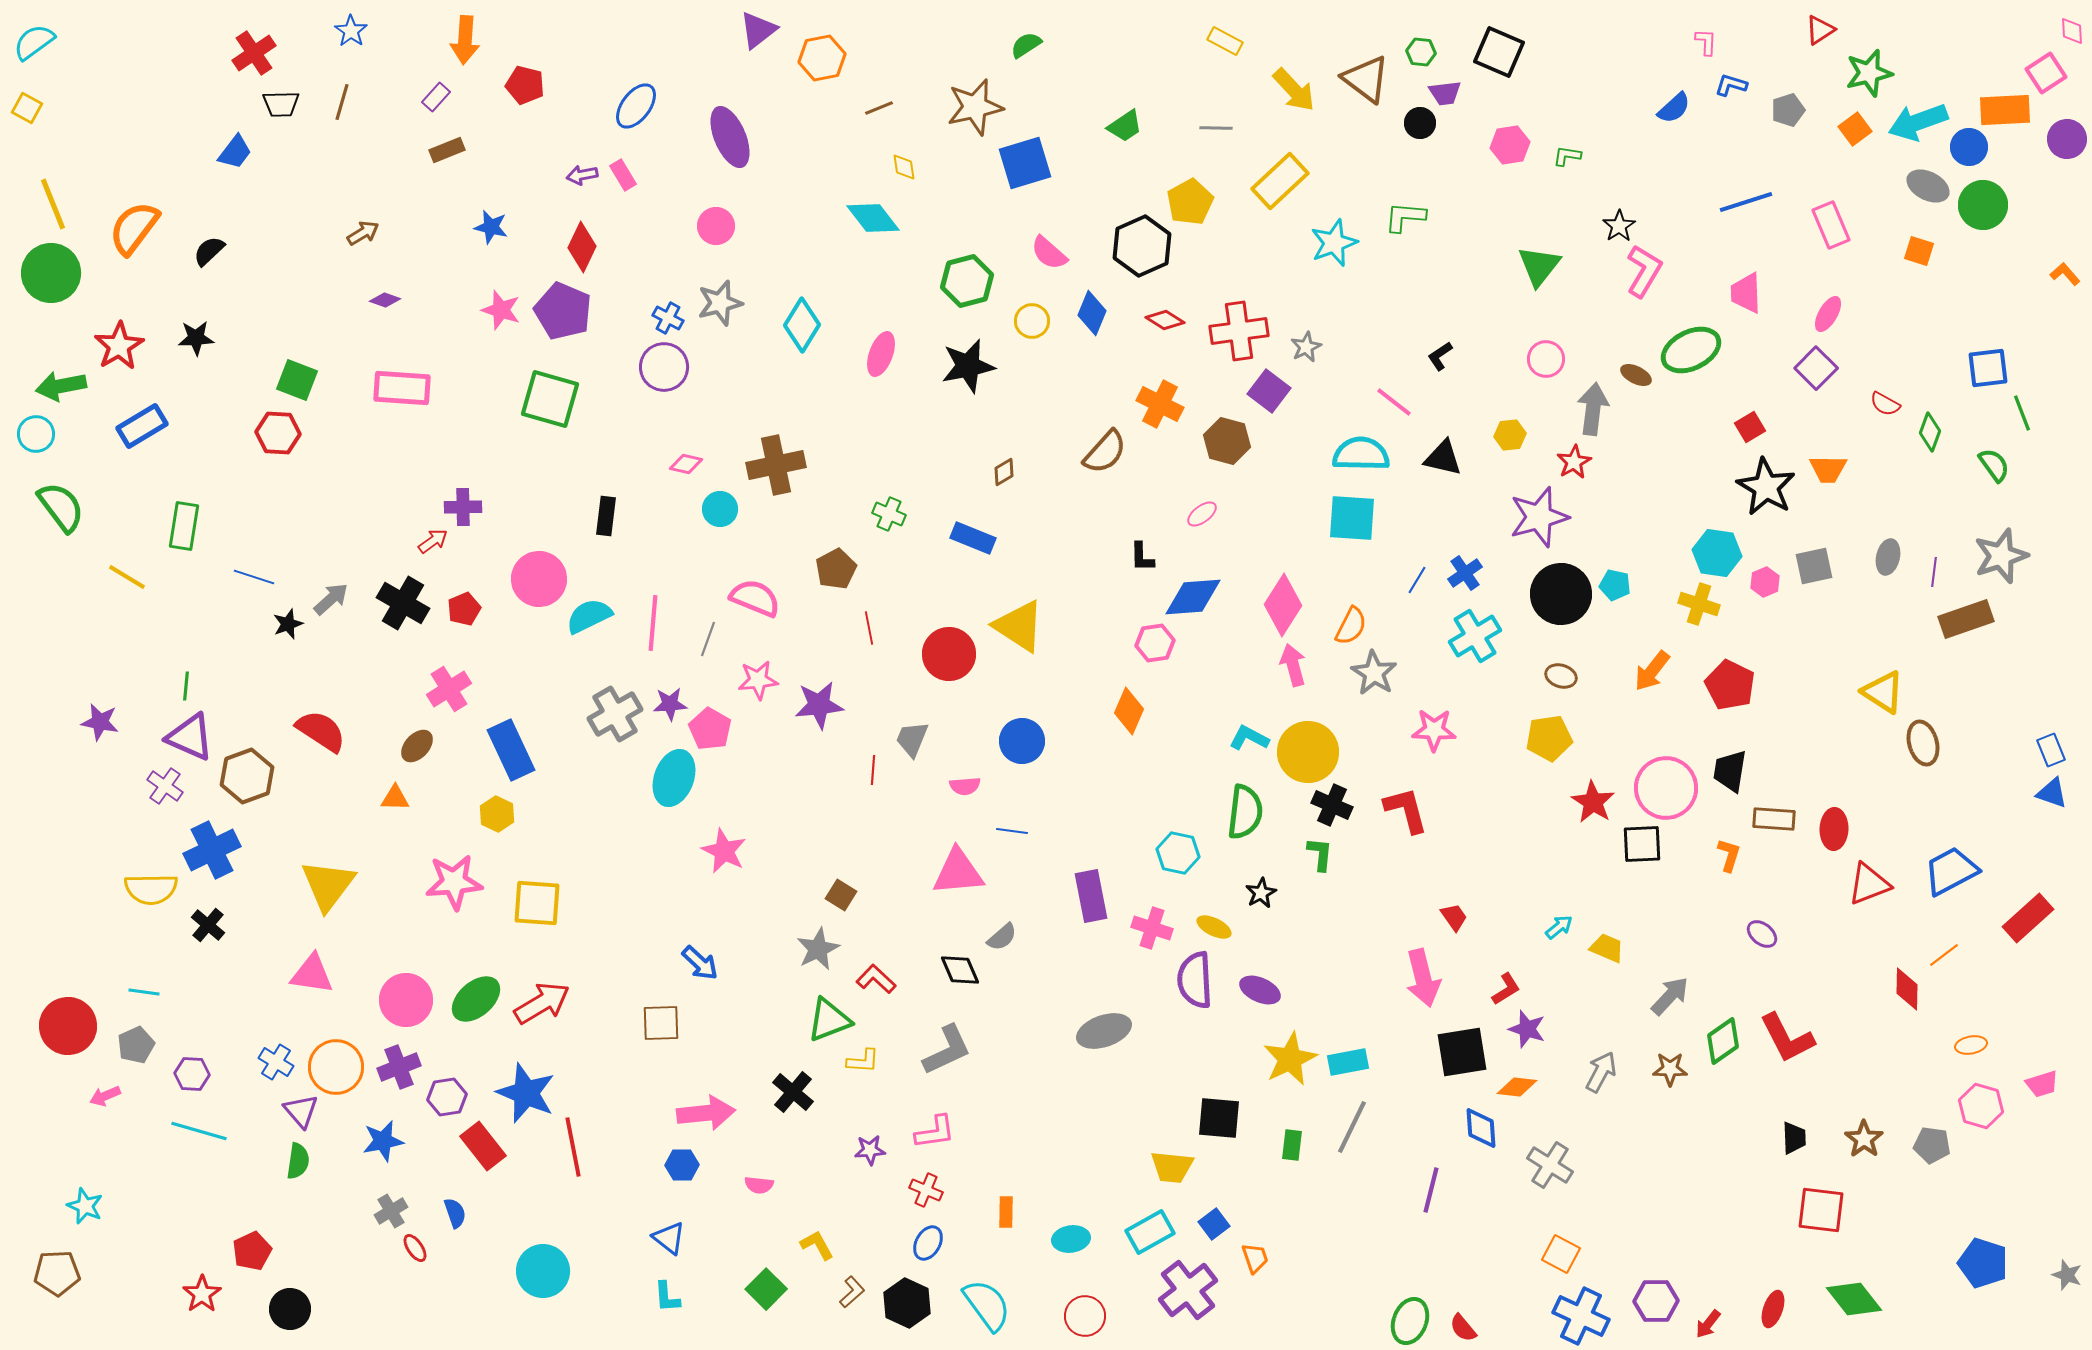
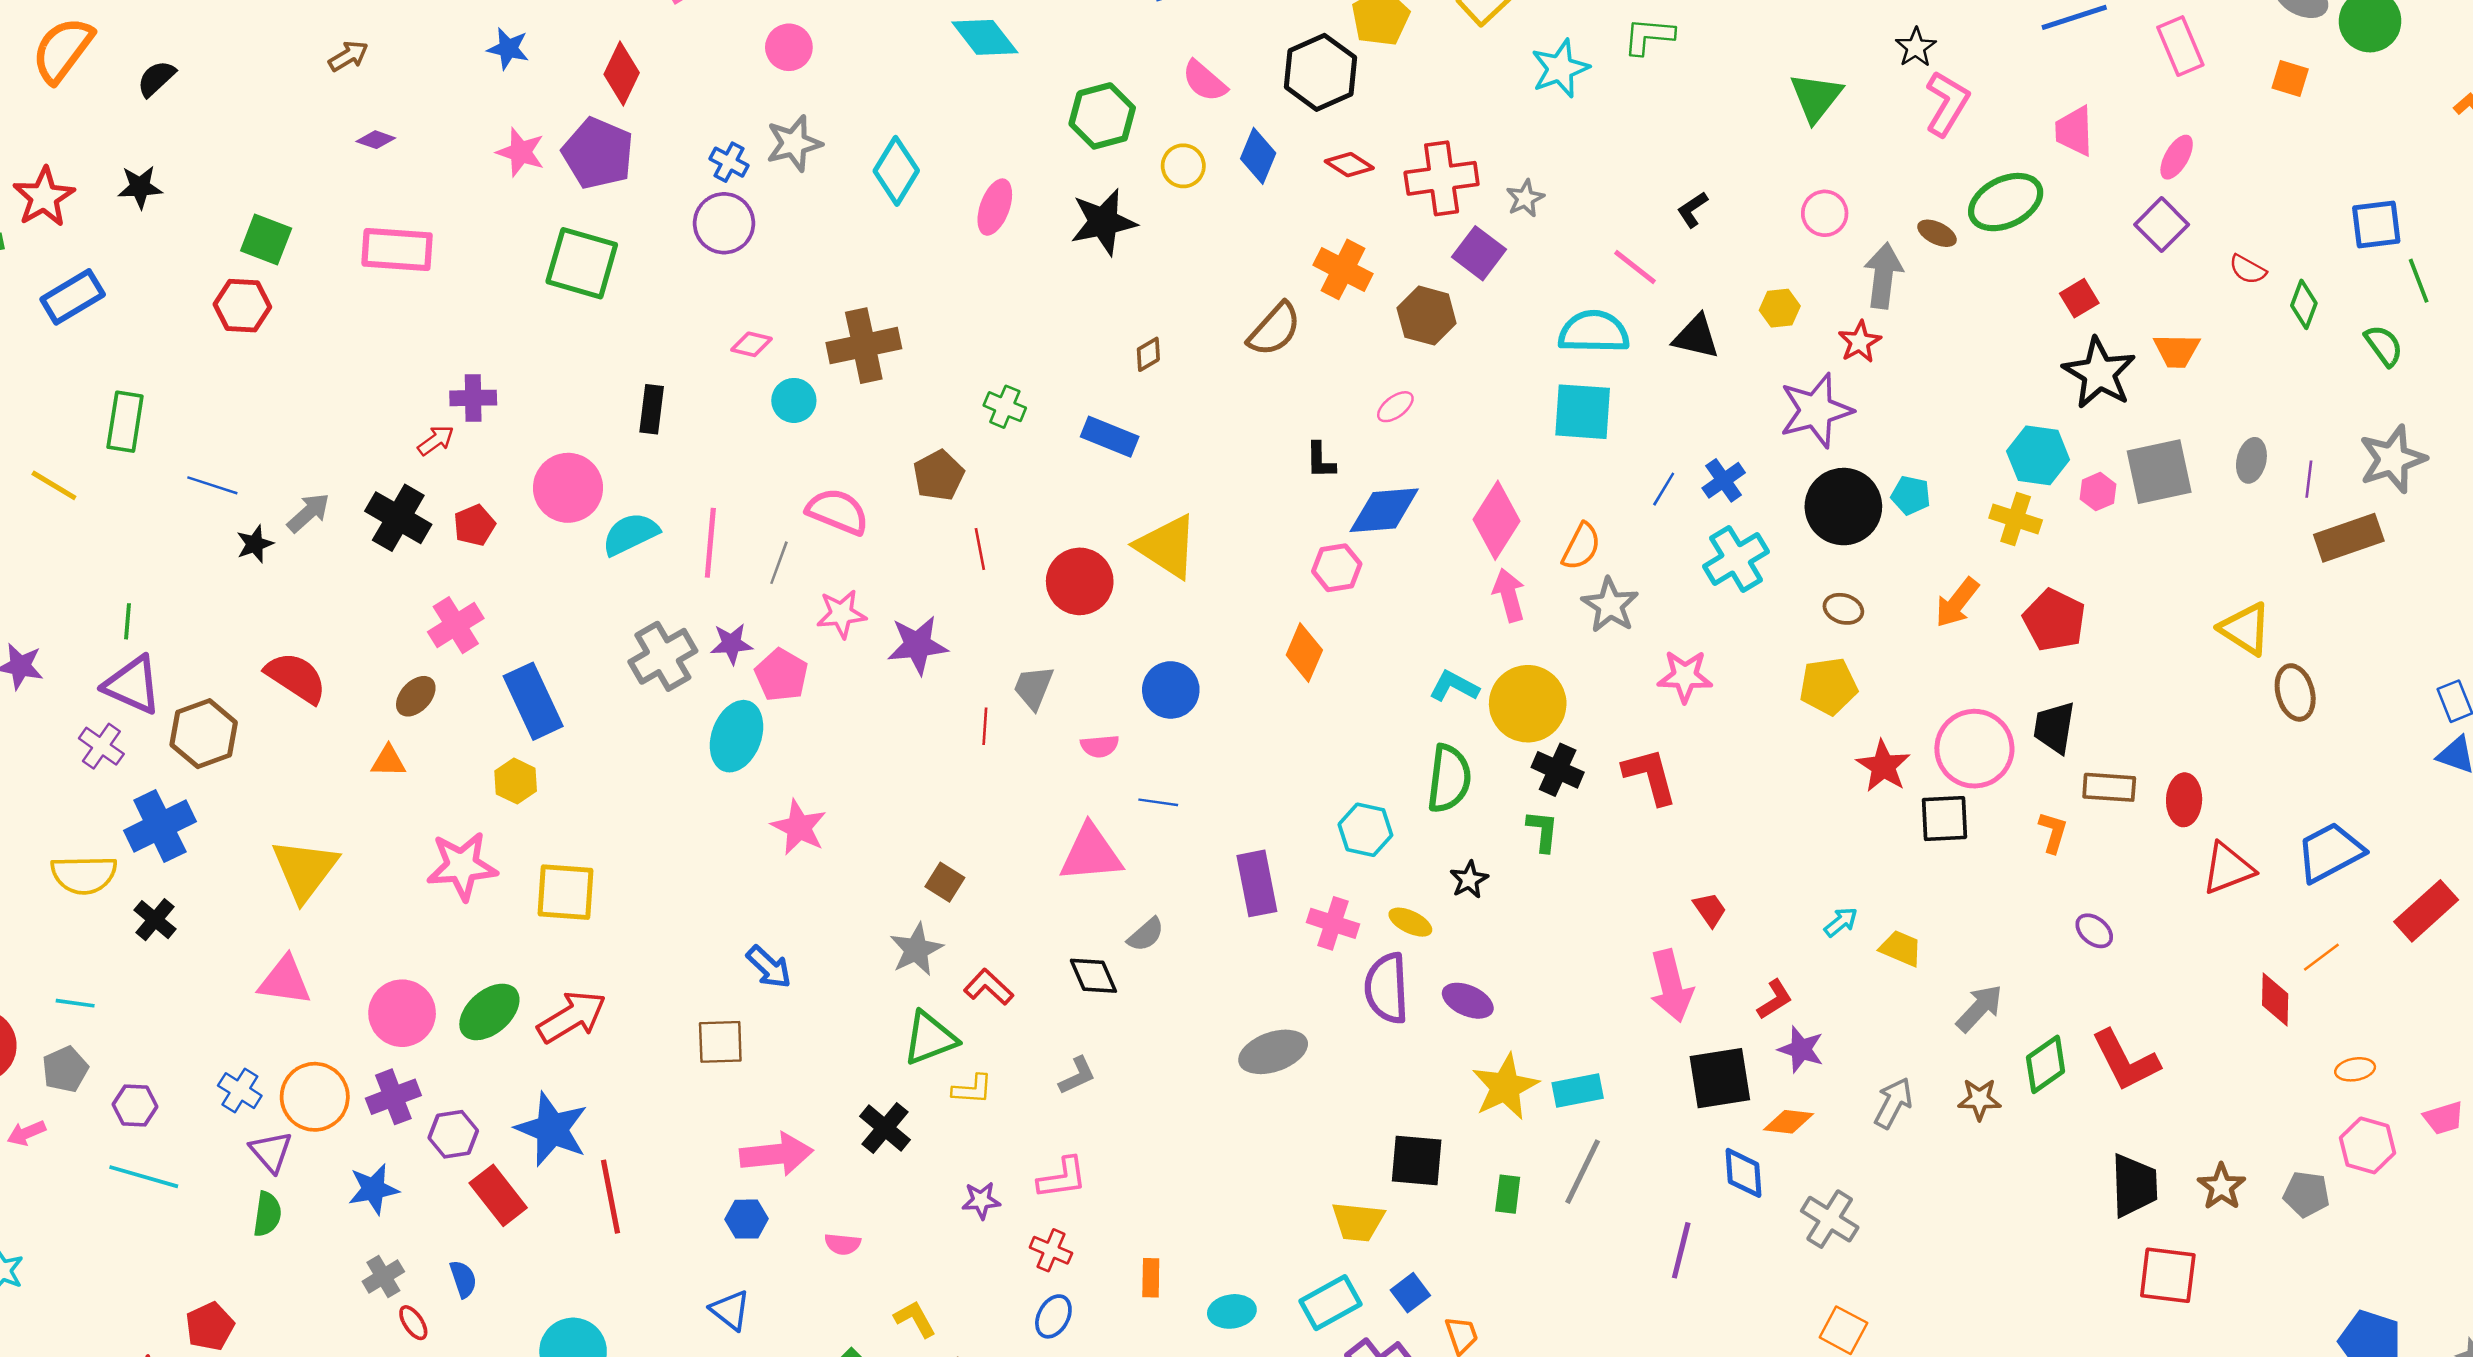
gray square: (1814, 566) -> (2159, 472), size x1.4
gray L-shape: (947, 1050) -> (1077, 1076), size x0.6
black trapezoid: (1794, 1138) -> (2134, 1185), size x1.6

